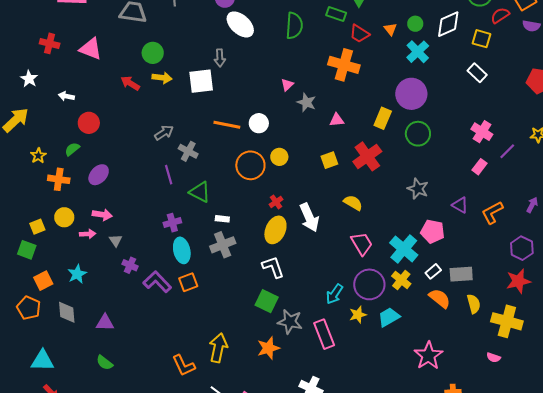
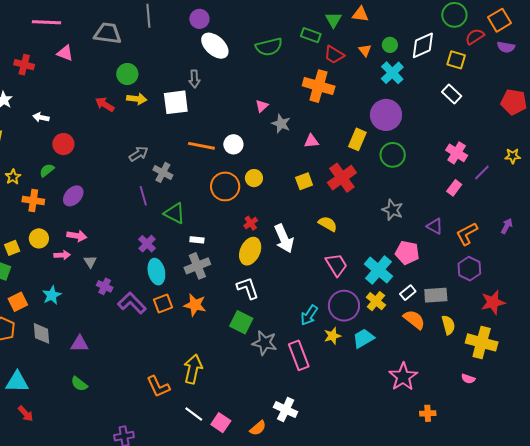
green semicircle: (294, 26) -> (269, 47), turned 72
pink triangle: (91, 49) -> (65, 53), moved, size x0.7
purple cross: (172, 223) -> (147, 244), turned -30
purple hexagon: (522, 248) -> (469, 269), moved
orange star: (268, 348) -> (195, 305), moved, turned 30

